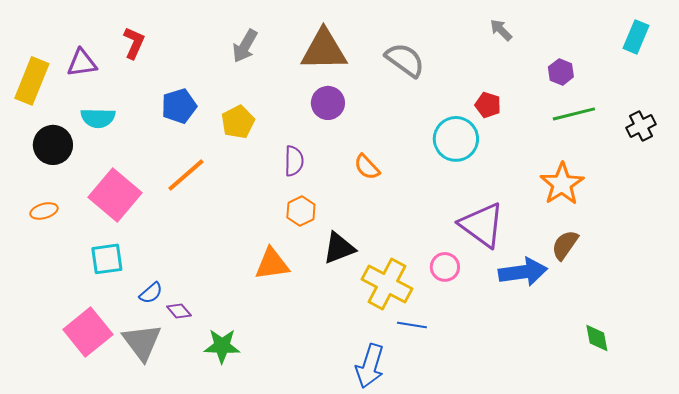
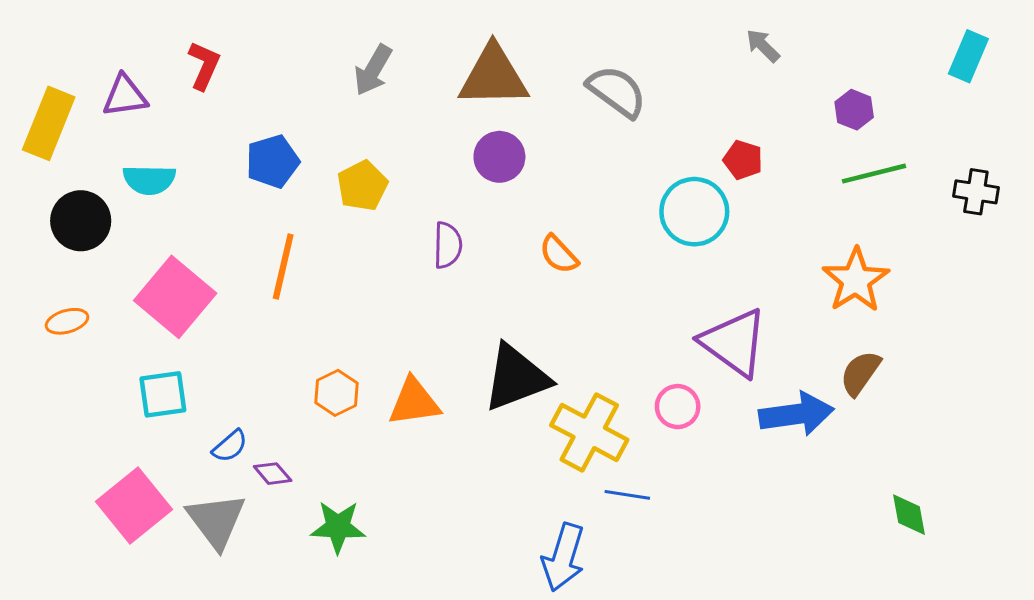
black cross: (641, 126) -> (976, 192), turned 36
orange line: (186, 175) -> (283, 266), turned -36
orange hexagon: (301, 211) -> (336, 393), moved
black triangle: (339, 248) -> (516, 378), size x1.4

